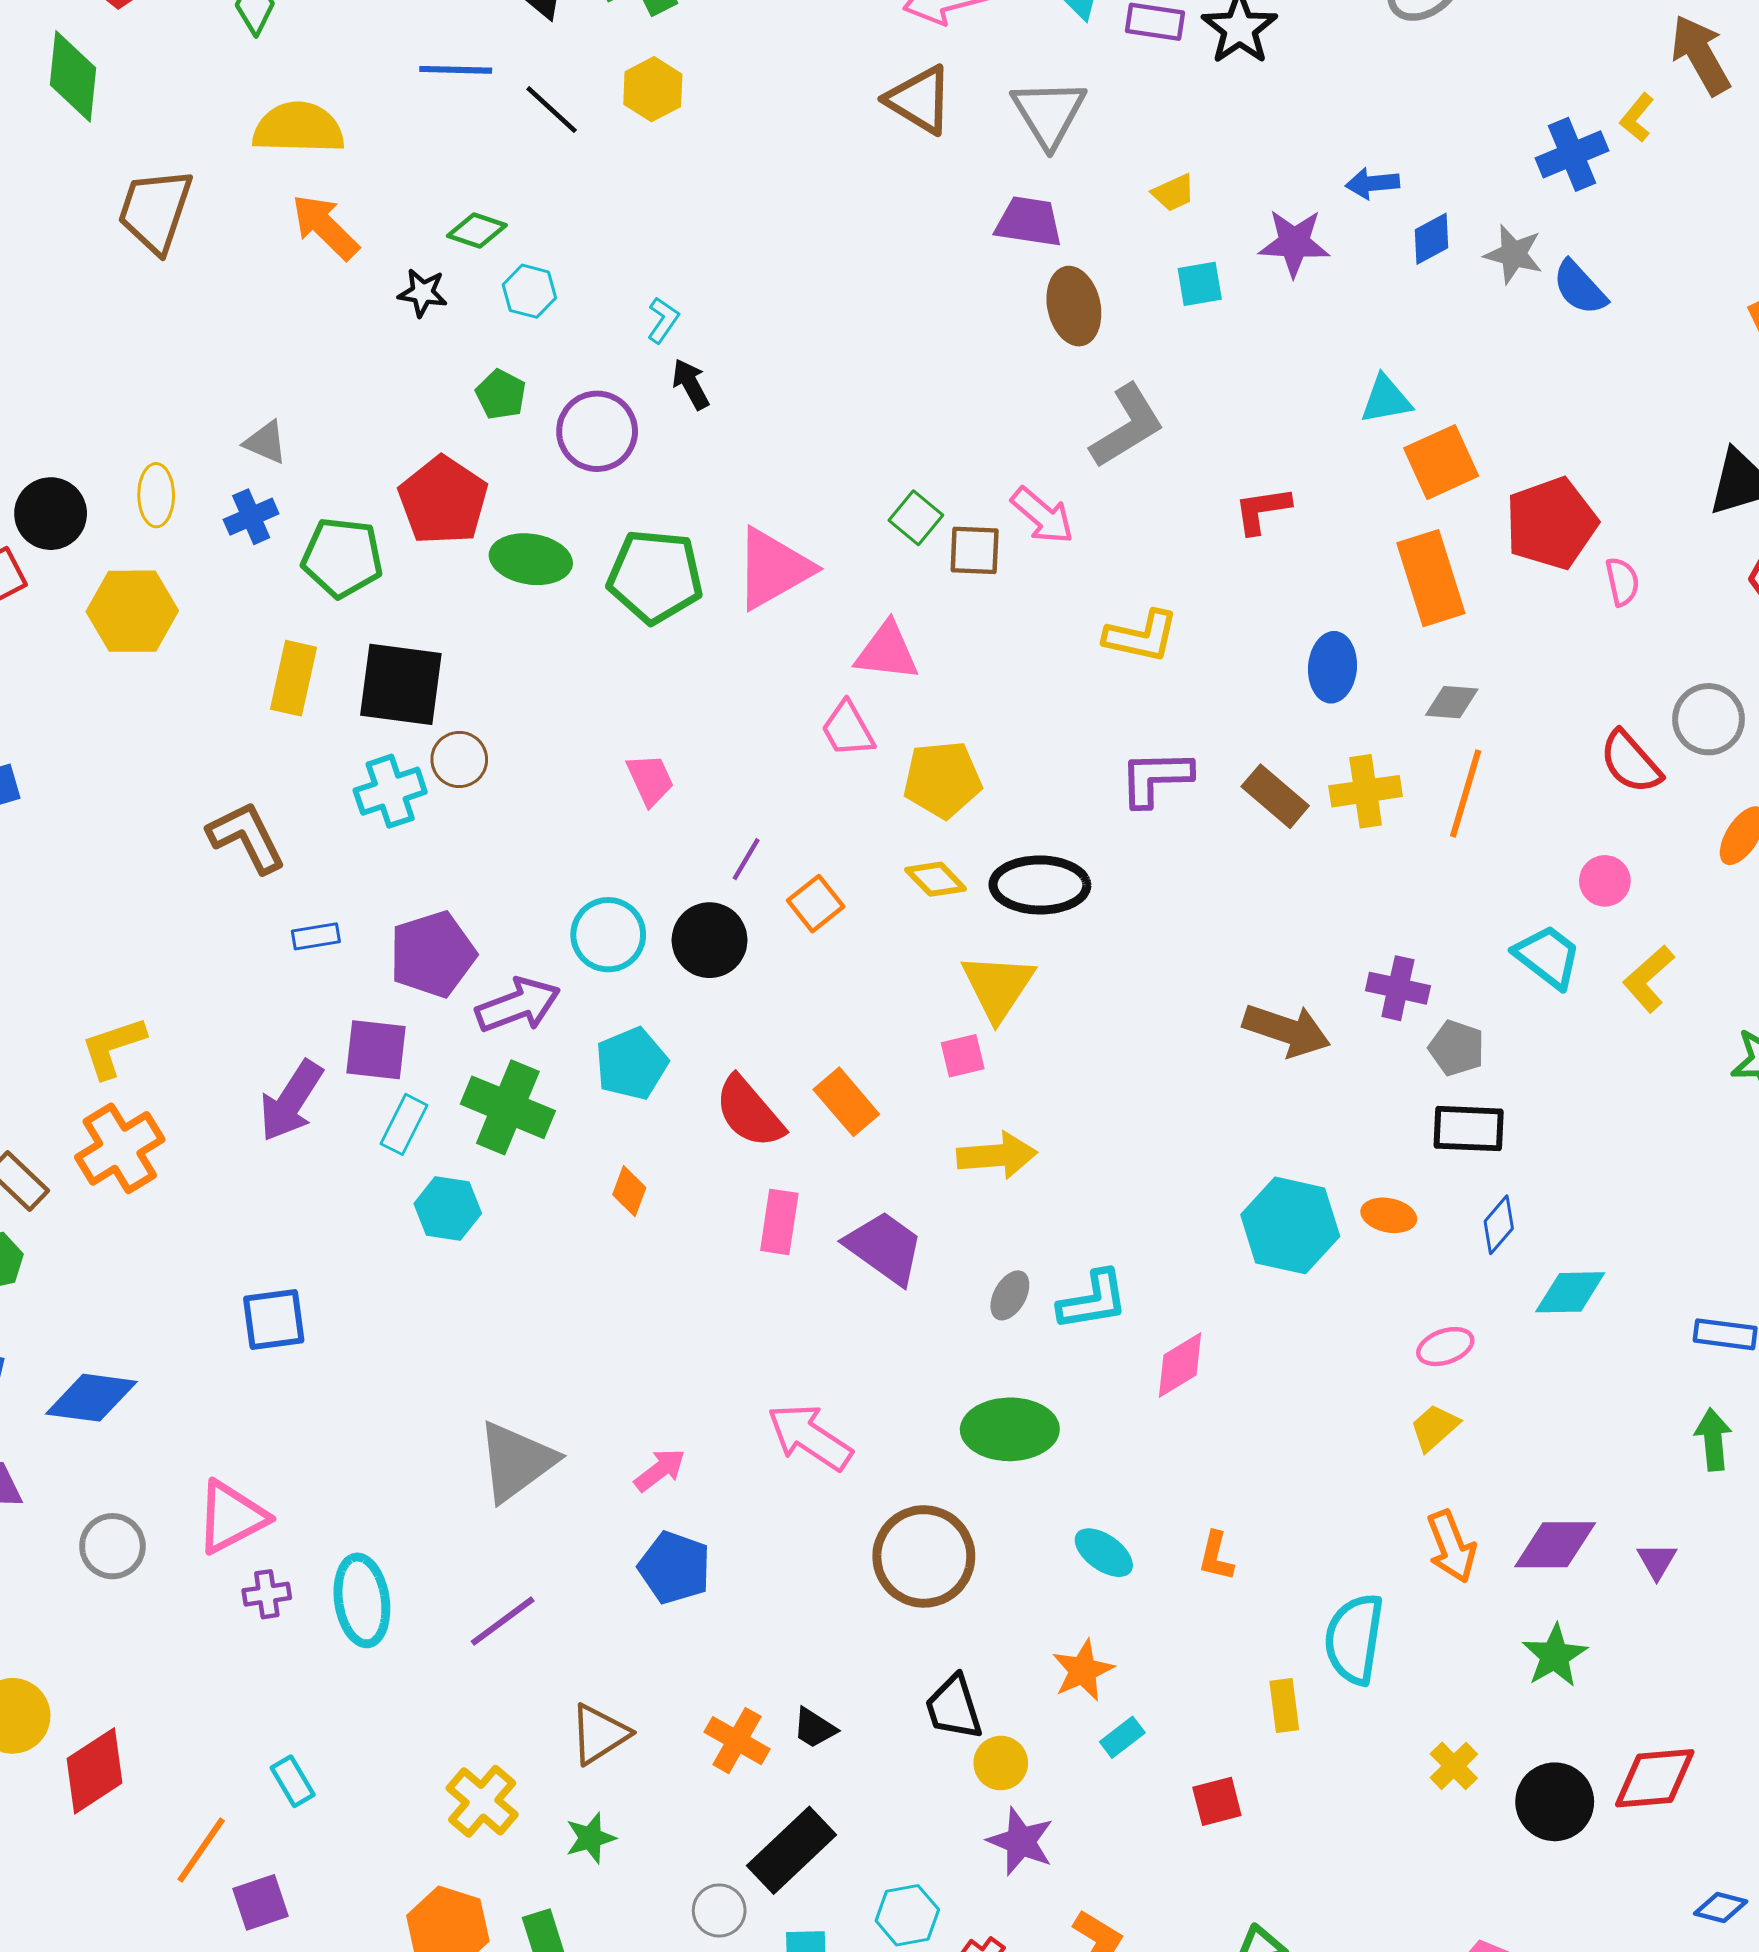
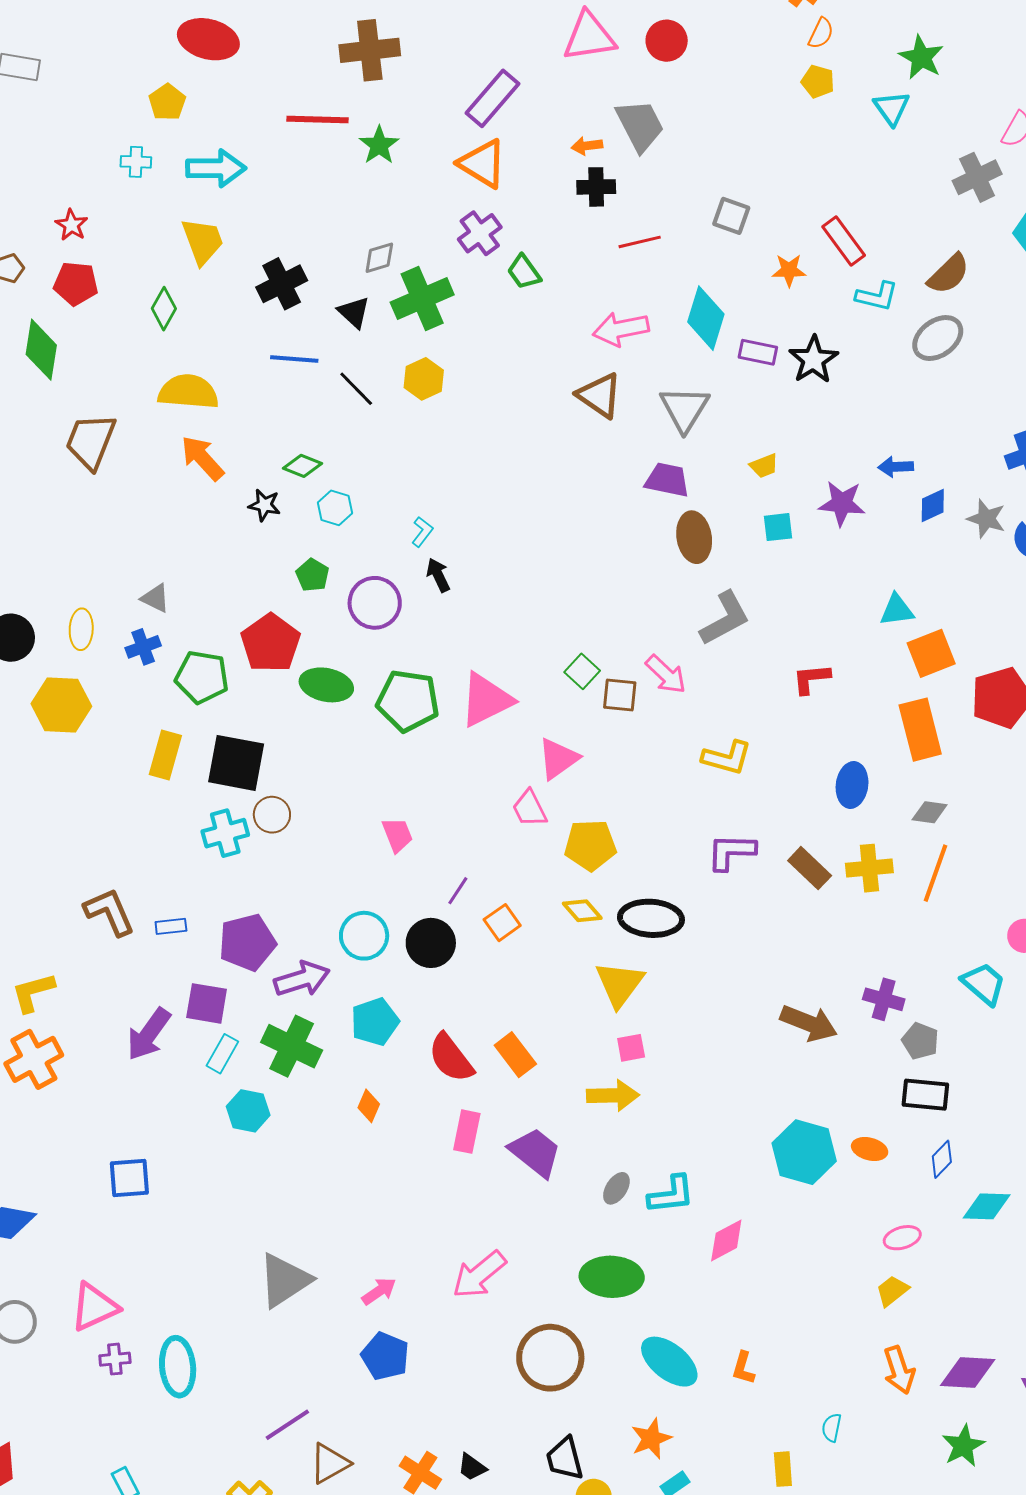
pink triangle: (887, 651) -> (558, 759), turned -45
brown L-shape: (247, 837) -> (109, 912), moved
pink square: (963, 1056) -> (631, 1048), moved
pink arrow: (810, 1437) -> (479, 1275), turned -76
cyan ellipse: (1104, 1553) -> (669, 1362), size x1.5
purple line: (503, 1621) -> (287, 1425), moved
cyan semicircle: (1354, 1639) -> (832, 1428), size x0.5

